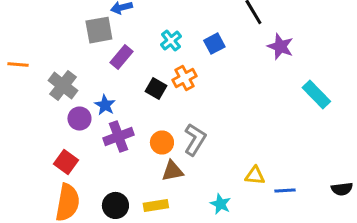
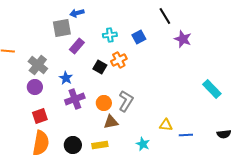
cyan cross: (171, 41) -> (110, 35), turned 32
cyan rectangle: (316, 95) -> (212, 89), moved
purple circle: (79, 119) -> (35, 87), moved
red square: (66, 162) -> (40, 116), turned 35

